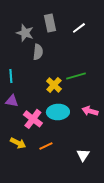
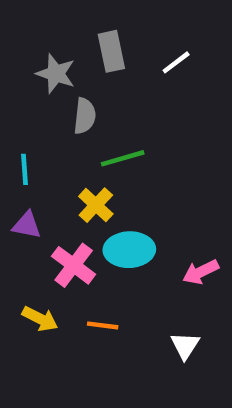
green line: (76, 76) -> (123, 158), moved
yellow cross: (54, 85) -> (96, 205), moved
pink arrow: (90, 111) -> (201, 272), moved, turned -42
orange line: (46, 146) -> (103, 325), turned 32

